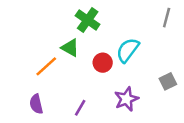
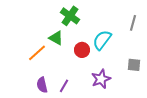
gray line: (167, 18) -> (133, 23), moved
gray square: (168, 81) -> (134, 65), turned 32
purple semicircle: (36, 104) -> (42, 85), moved

